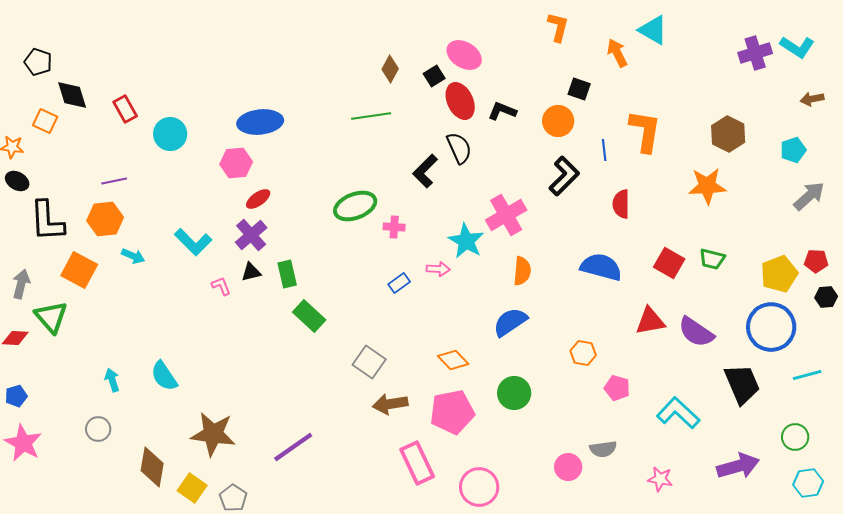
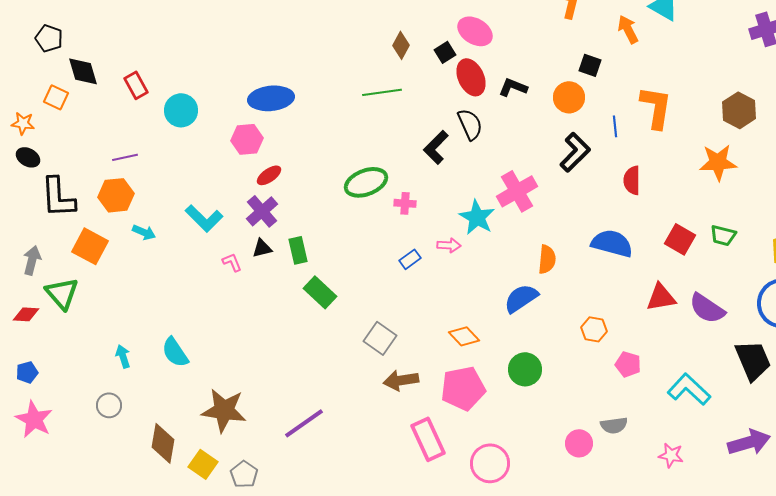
orange semicircle: (522, 271) -> (547, 259), moved

